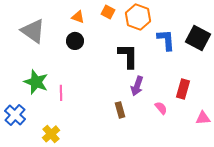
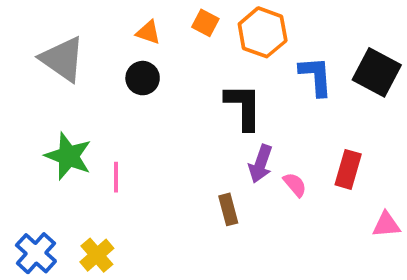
pink semicircle: (161, 108) -> (295, 185), moved
blue cross: (15, 115) -> (36, 253), moved

